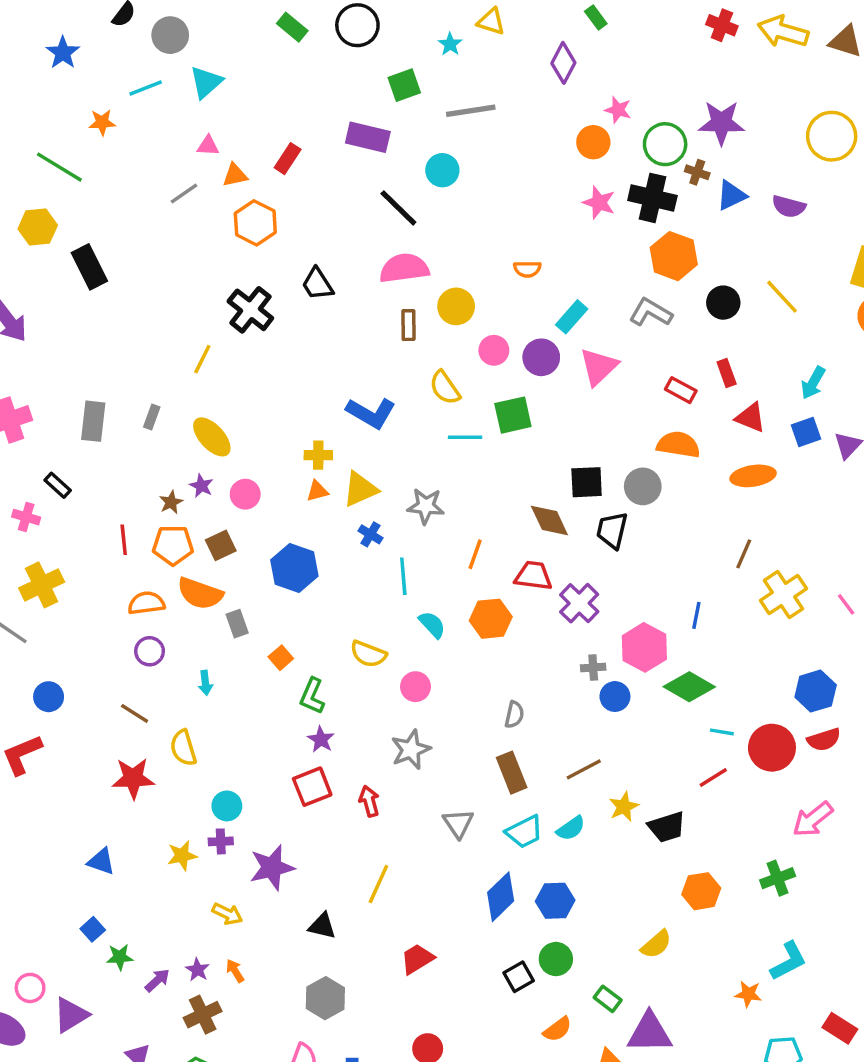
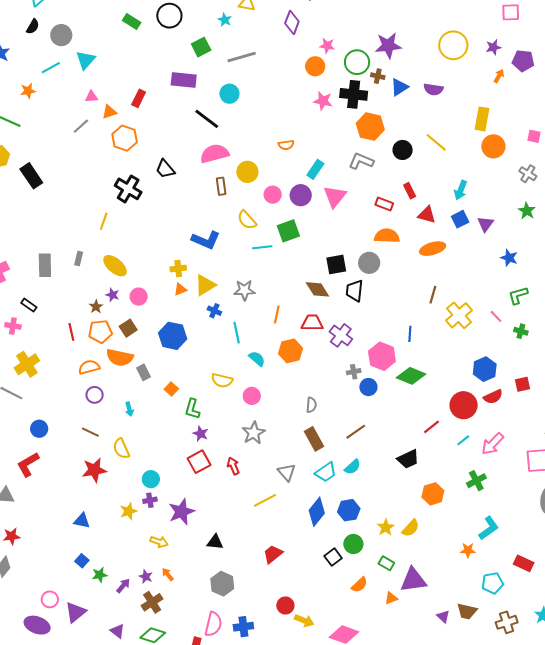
cyan line: (722, 732) -> (463, 440), moved, turned -40
yellow star: (624, 807) -> (386, 527), moved
yellow line: (378, 884) -> (265, 500), moved, turned 45

